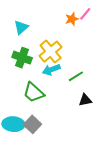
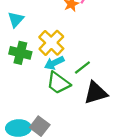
green trapezoid: (34, 92) -> (58, 83), moved
black triangle: (85, 100) -> (96, 93), size x1.6

